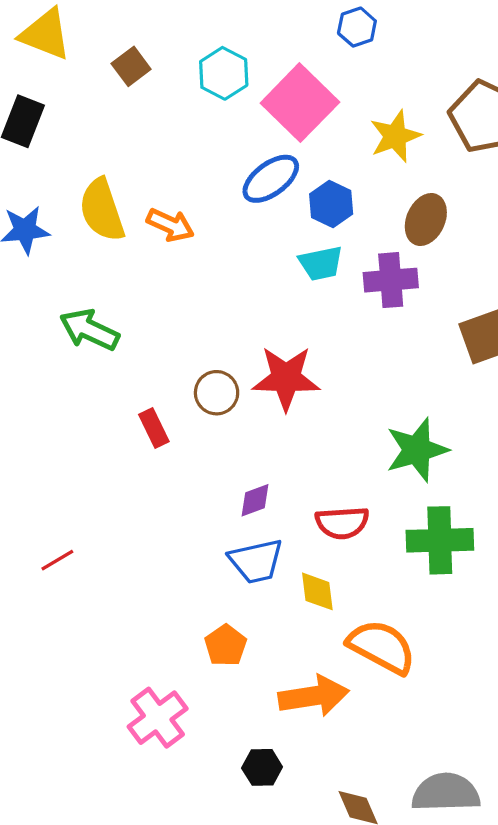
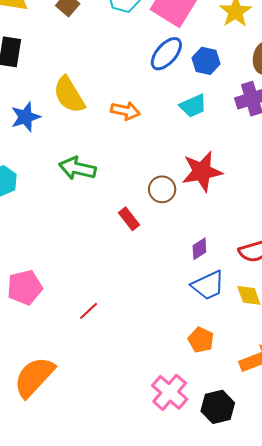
orange arrow: (170, 225) -> (125, 111), moved
cyan trapezoid: (321, 263) -> (193, 106), moved
black hexagon: (262, 767) -> (218, 407), moved, size x1.4

